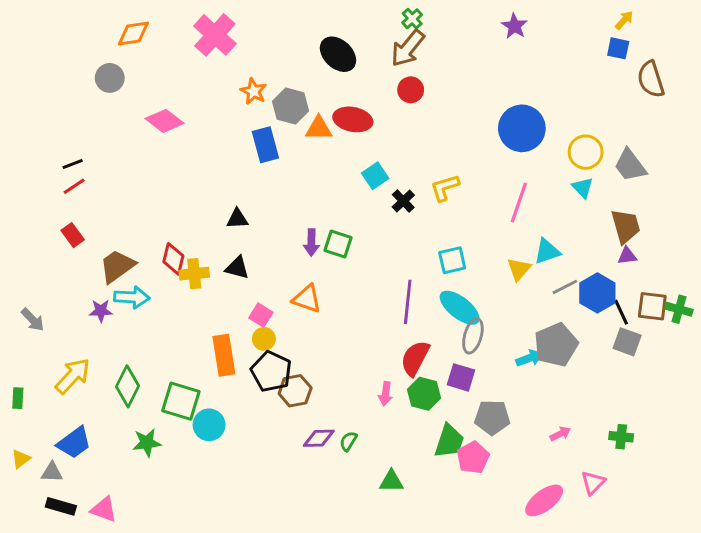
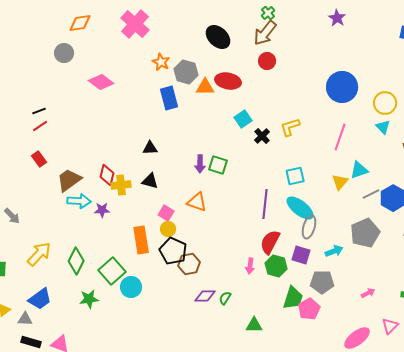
purple star: (101, 311) -> (102, 210), moved
cyan arrow: (529, 358) -> (334, 251), moved
green square: (181, 401) -> (112, 271), turned 32

